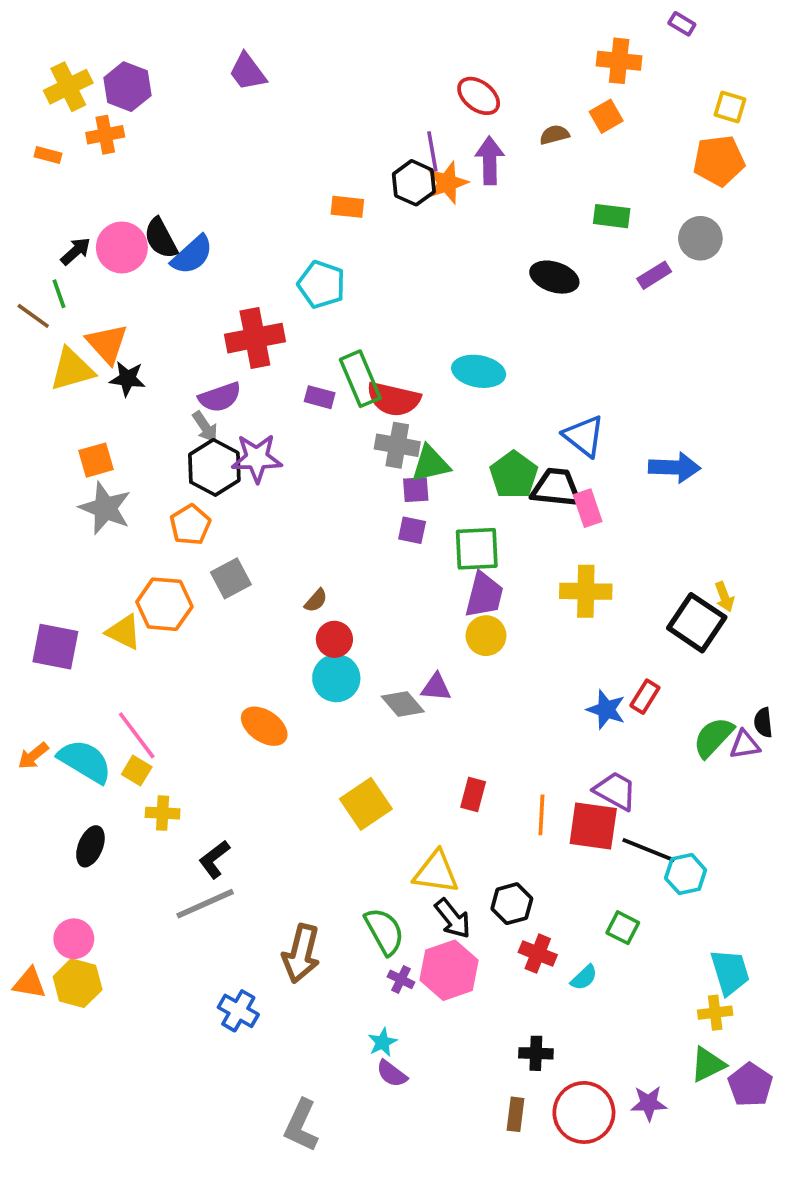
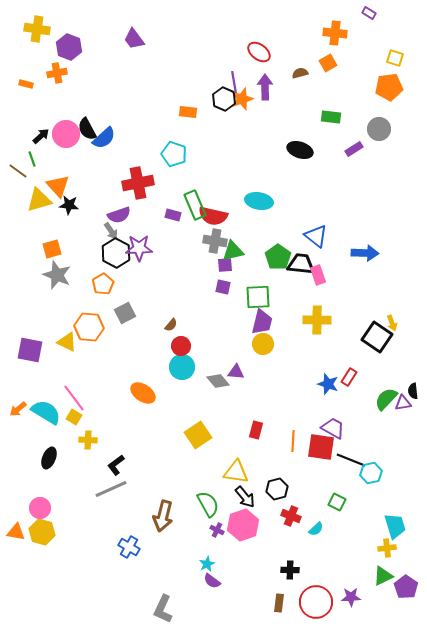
yellow cross: (68, 87) -> (37, 29), moved, turned 35

